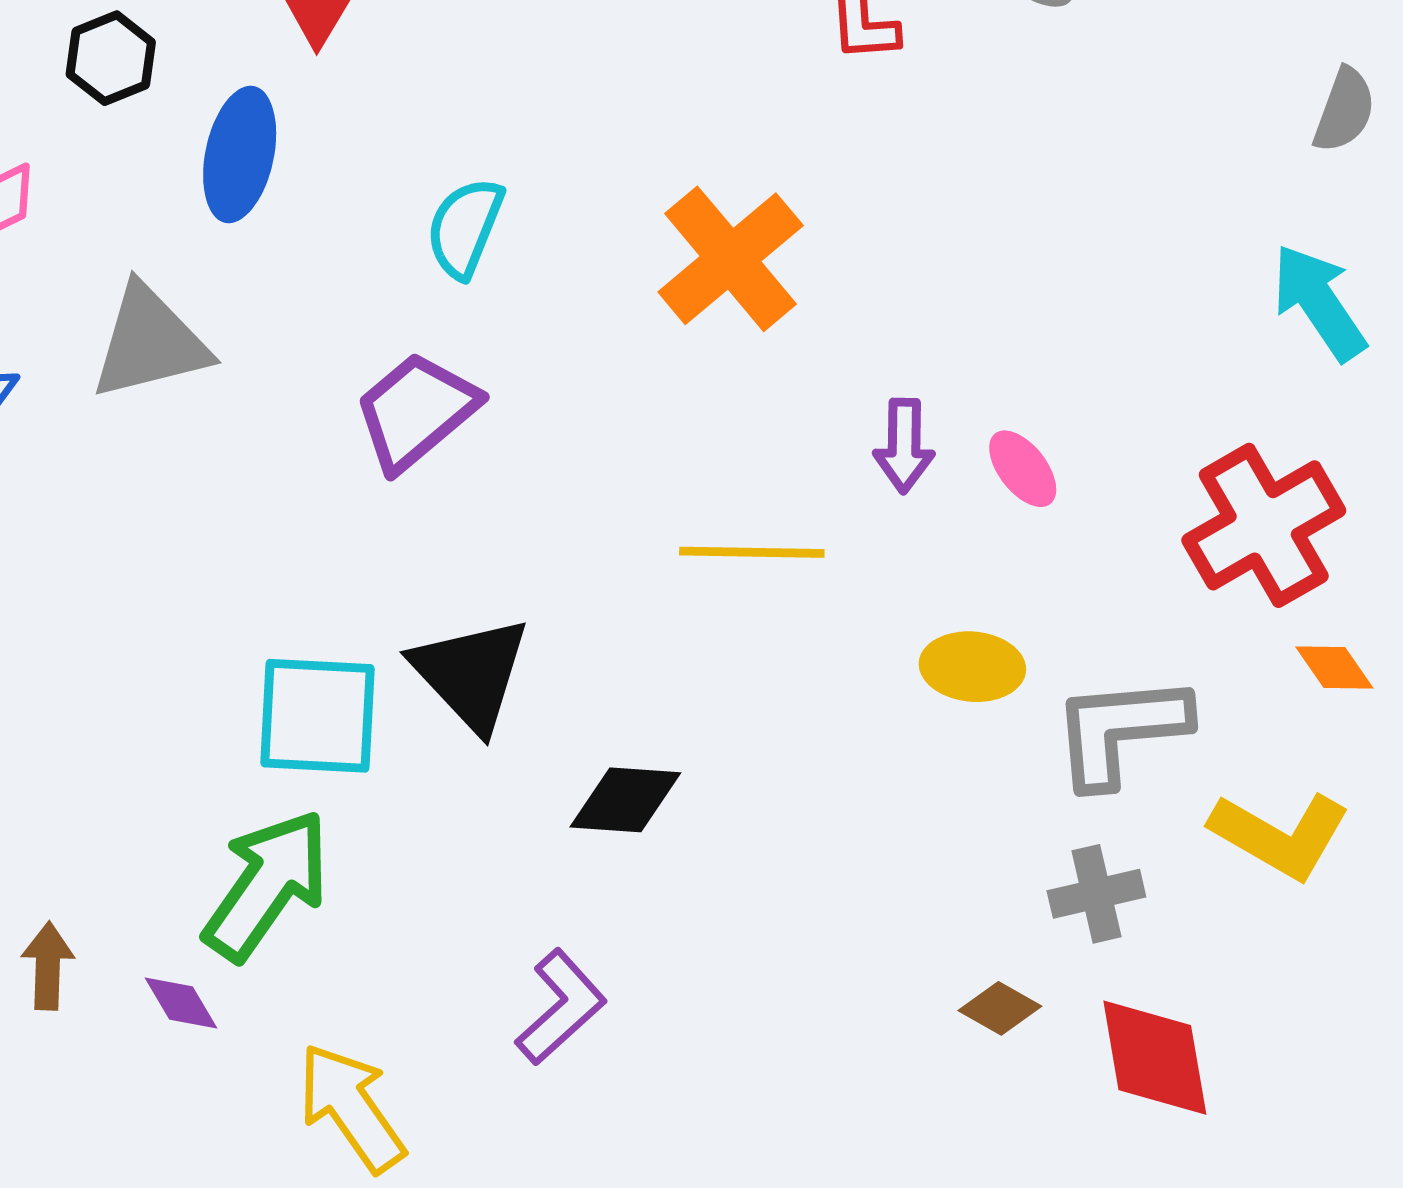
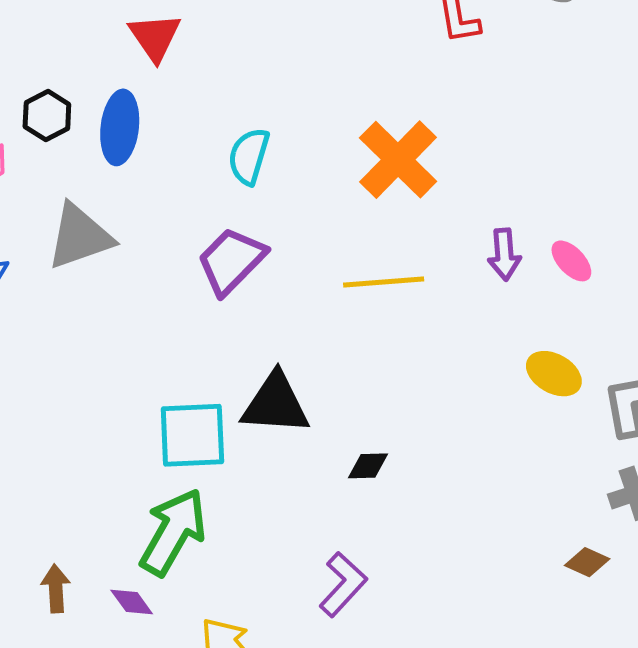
black hexagon: (111, 58) -> (47, 115), moved
yellow line: (752, 552) -> (384, 282), moved
yellow ellipse: (972, 667) -> (554, 374), turned 30
black triangle: (471, 674) -> (275, 404), turned -38
black diamond: (625, 800) -> (368, 466), size x0.7

